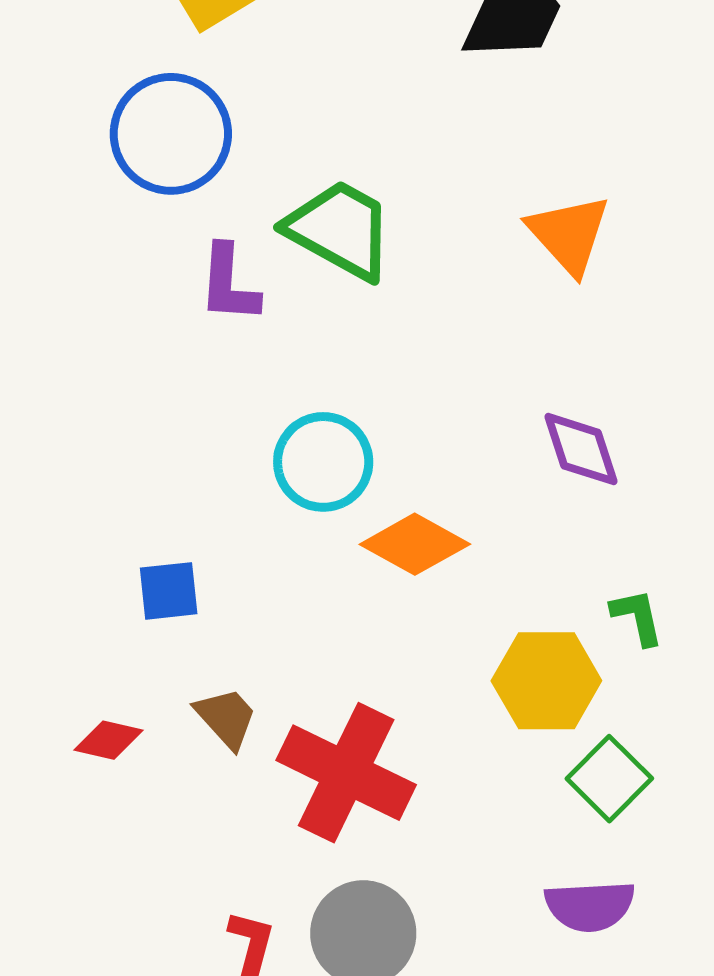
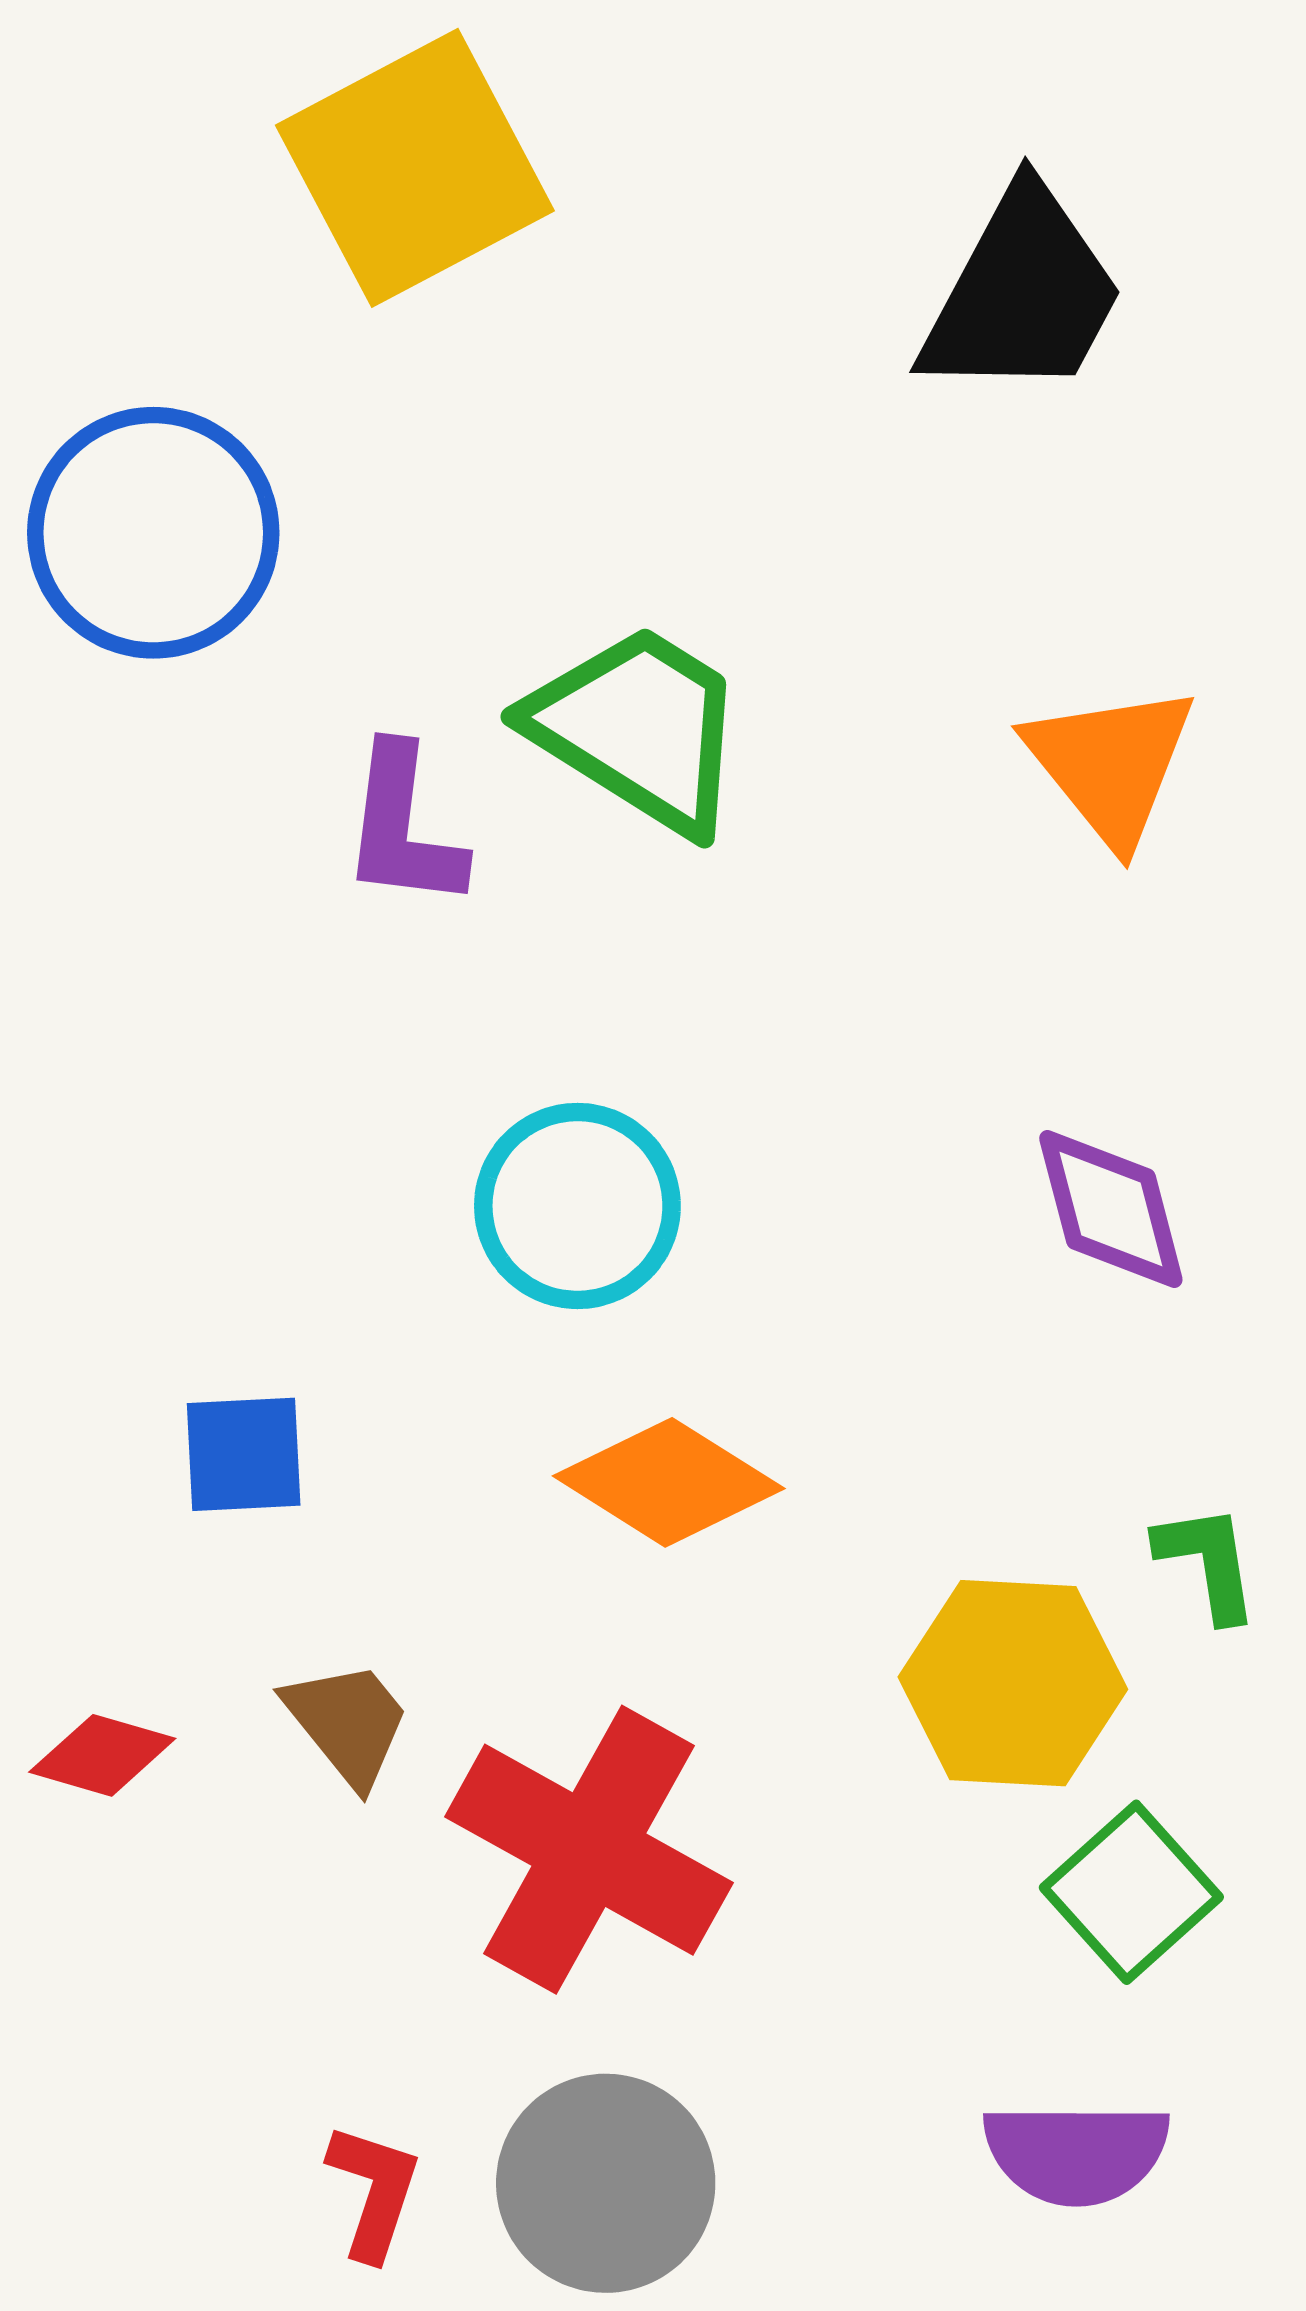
blue circle: (171, 134) -> (153, 533), moved
orange diamond: (415, 544) -> (669, 1482), moved

